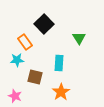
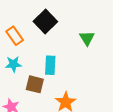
orange rectangle: (25, 42) -> (15, 36), moved
cyan rectangle: (59, 63) -> (50, 65), moved

